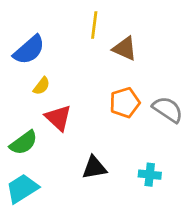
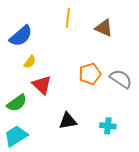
brown triangle: (125, 49) -> (104, 28), moved

